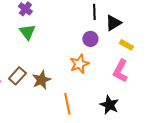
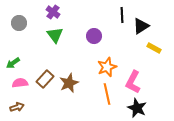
purple circle: (90, 39) -> (94, 36), moved
pink L-shape: (120, 71) -> (133, 82), moved
orange line: (67, 104) -> (107, 94), moved

